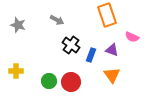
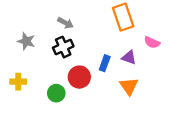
gray star: (18, 25) -> (26, 41), moved
black cross: (71, 45) -> (63, 47), moved, turned 30
red circle: (71, 82) -> (79, 77), moved

